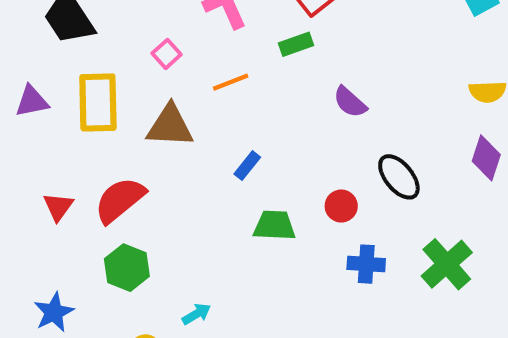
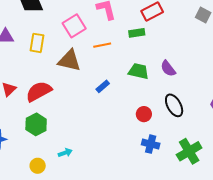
pink square: (167, 54) -> (74, 26), size x1.6
yellow rectangle: (98, 102) -> (37, 43), size x0.7
purple semicircle: (350, 102) -> (168, 68), moved
green trapezoid: (275, 225) -> (139, 71), moved

